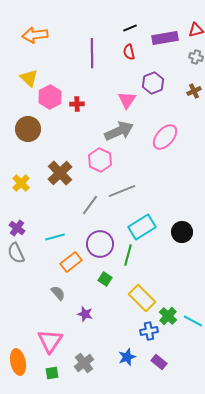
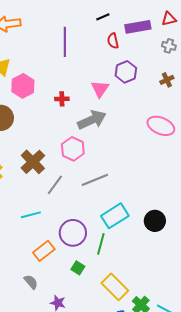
red semicircle: (129, 52) -> (113, 41), moved
red cross: (77, 104) -> (62, 99), moved
pink ellipse: (165, 137) -> (161, 126), moved, turned 72
gray line: (90, 205) -> (55, 185), moved
cyan line: (55, 237) -> (31, 215), moved

